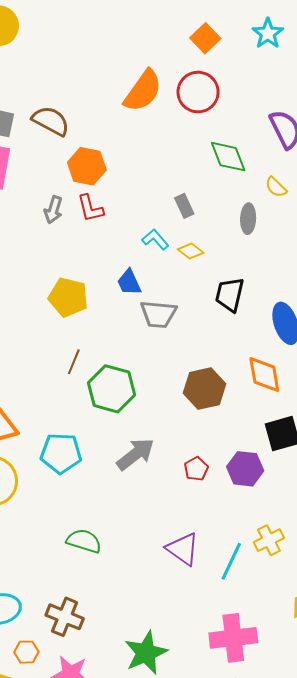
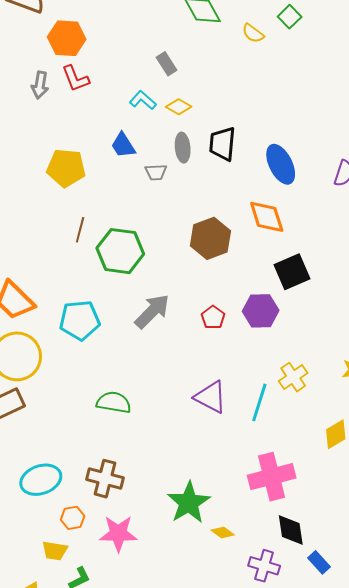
gray ellipse: (248, 219) -> (183, 148), moved
gray trapezoid: (158, 314) -> (156, 172), size x0.6

